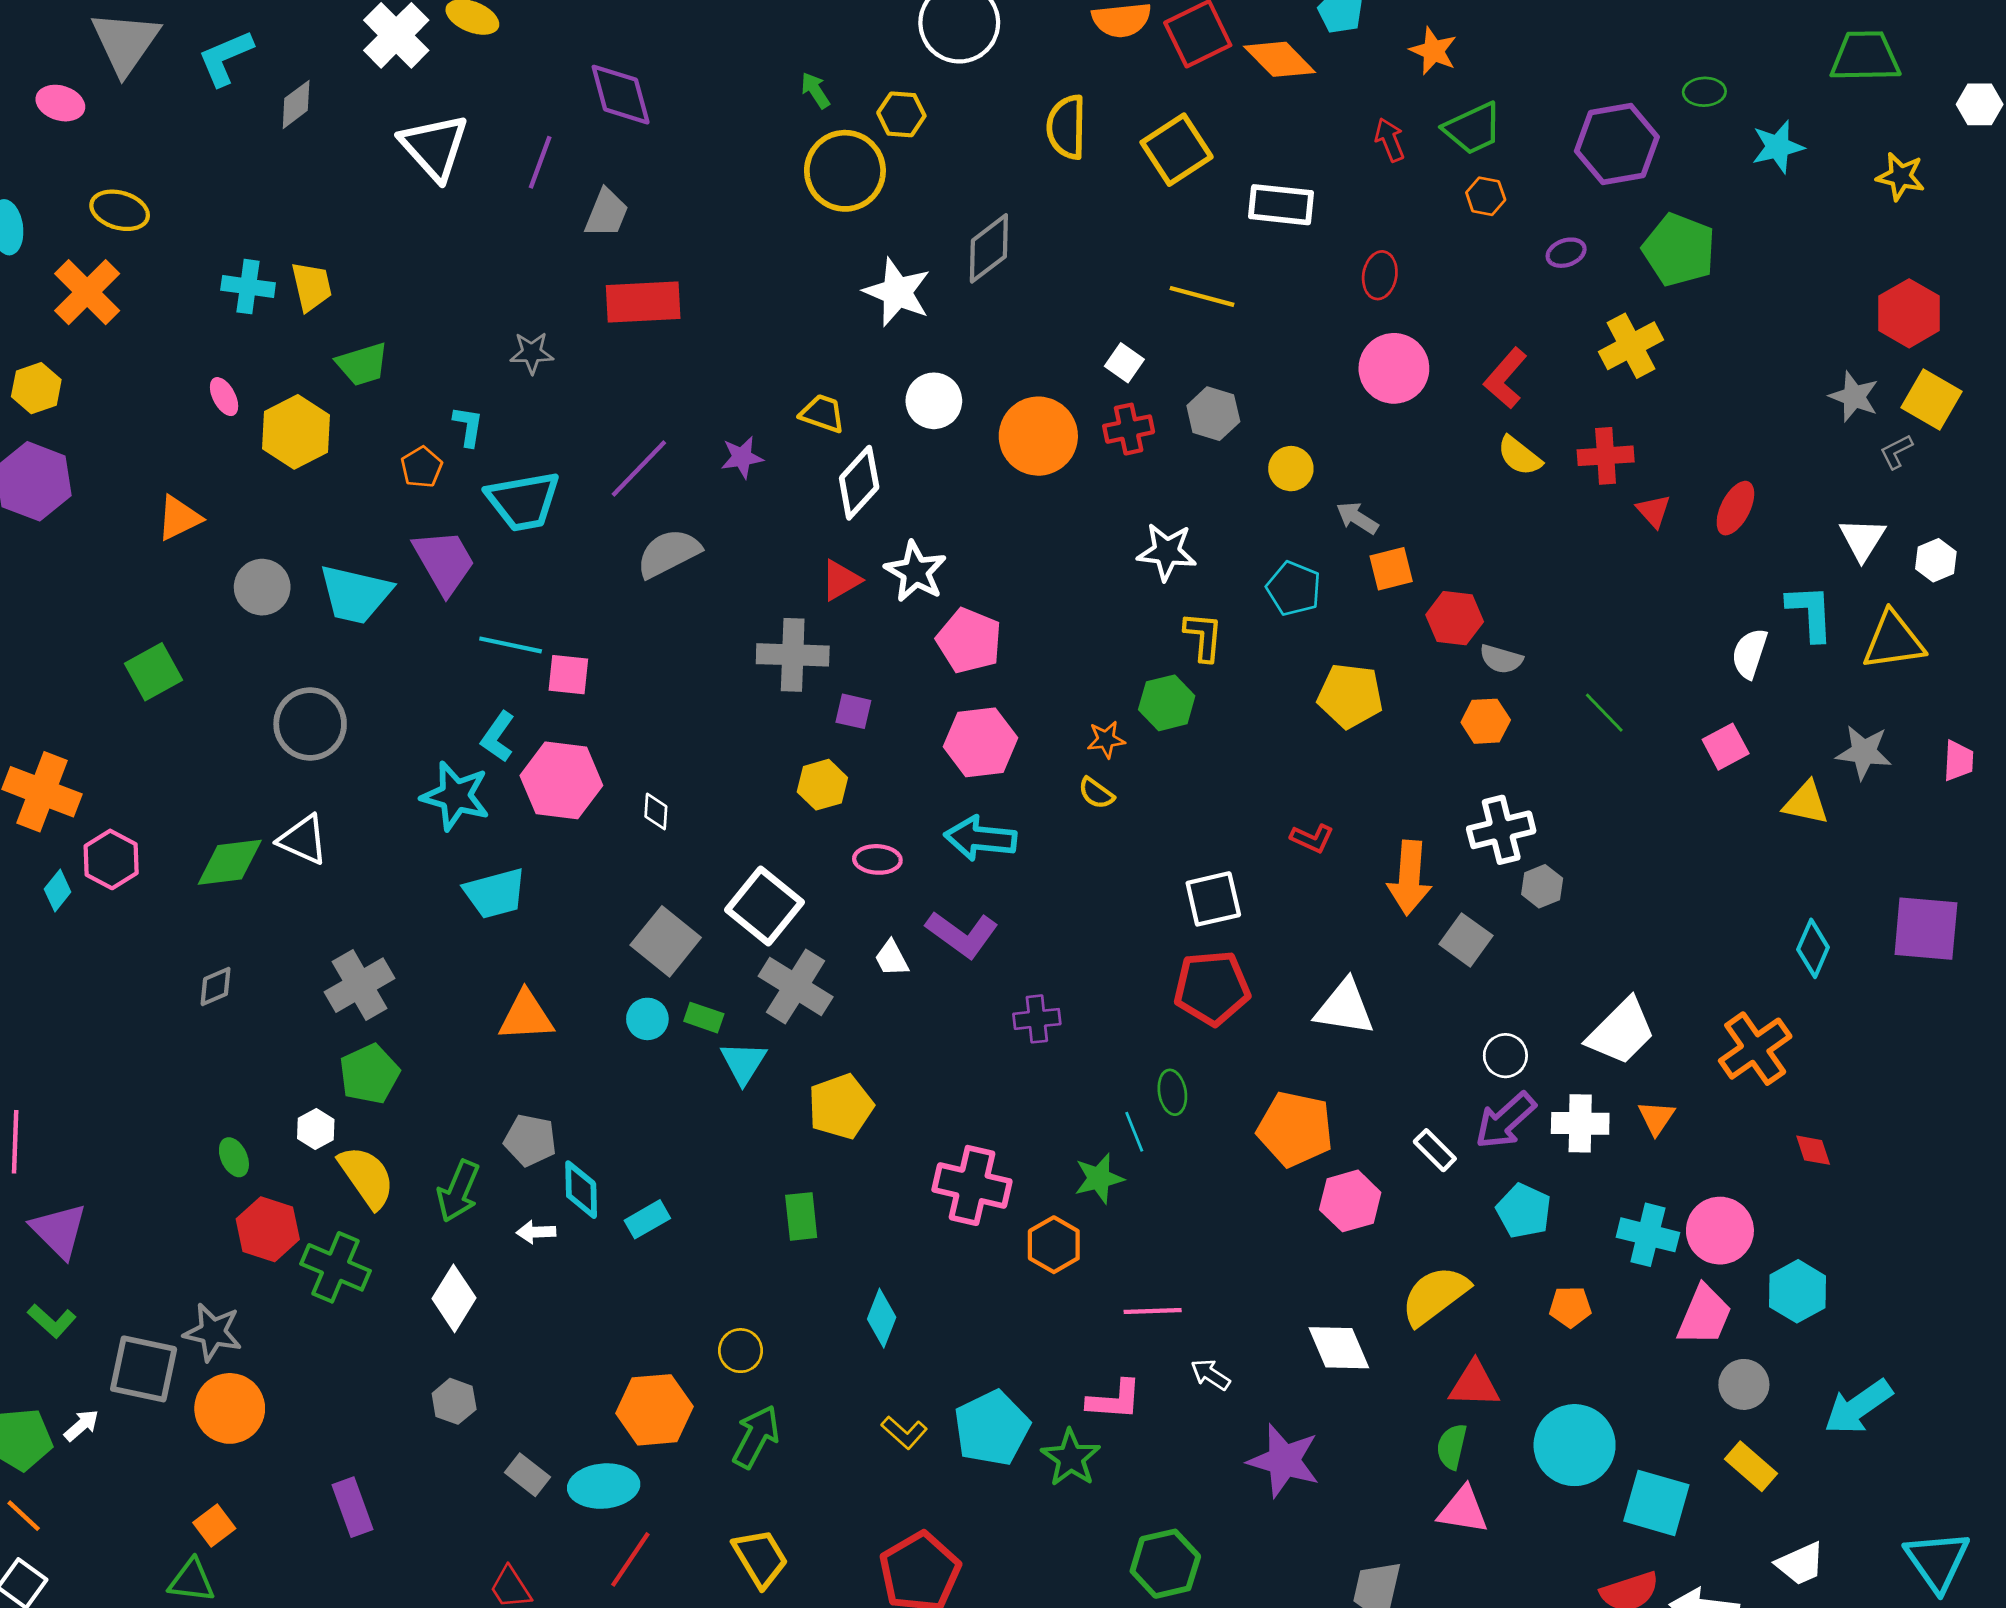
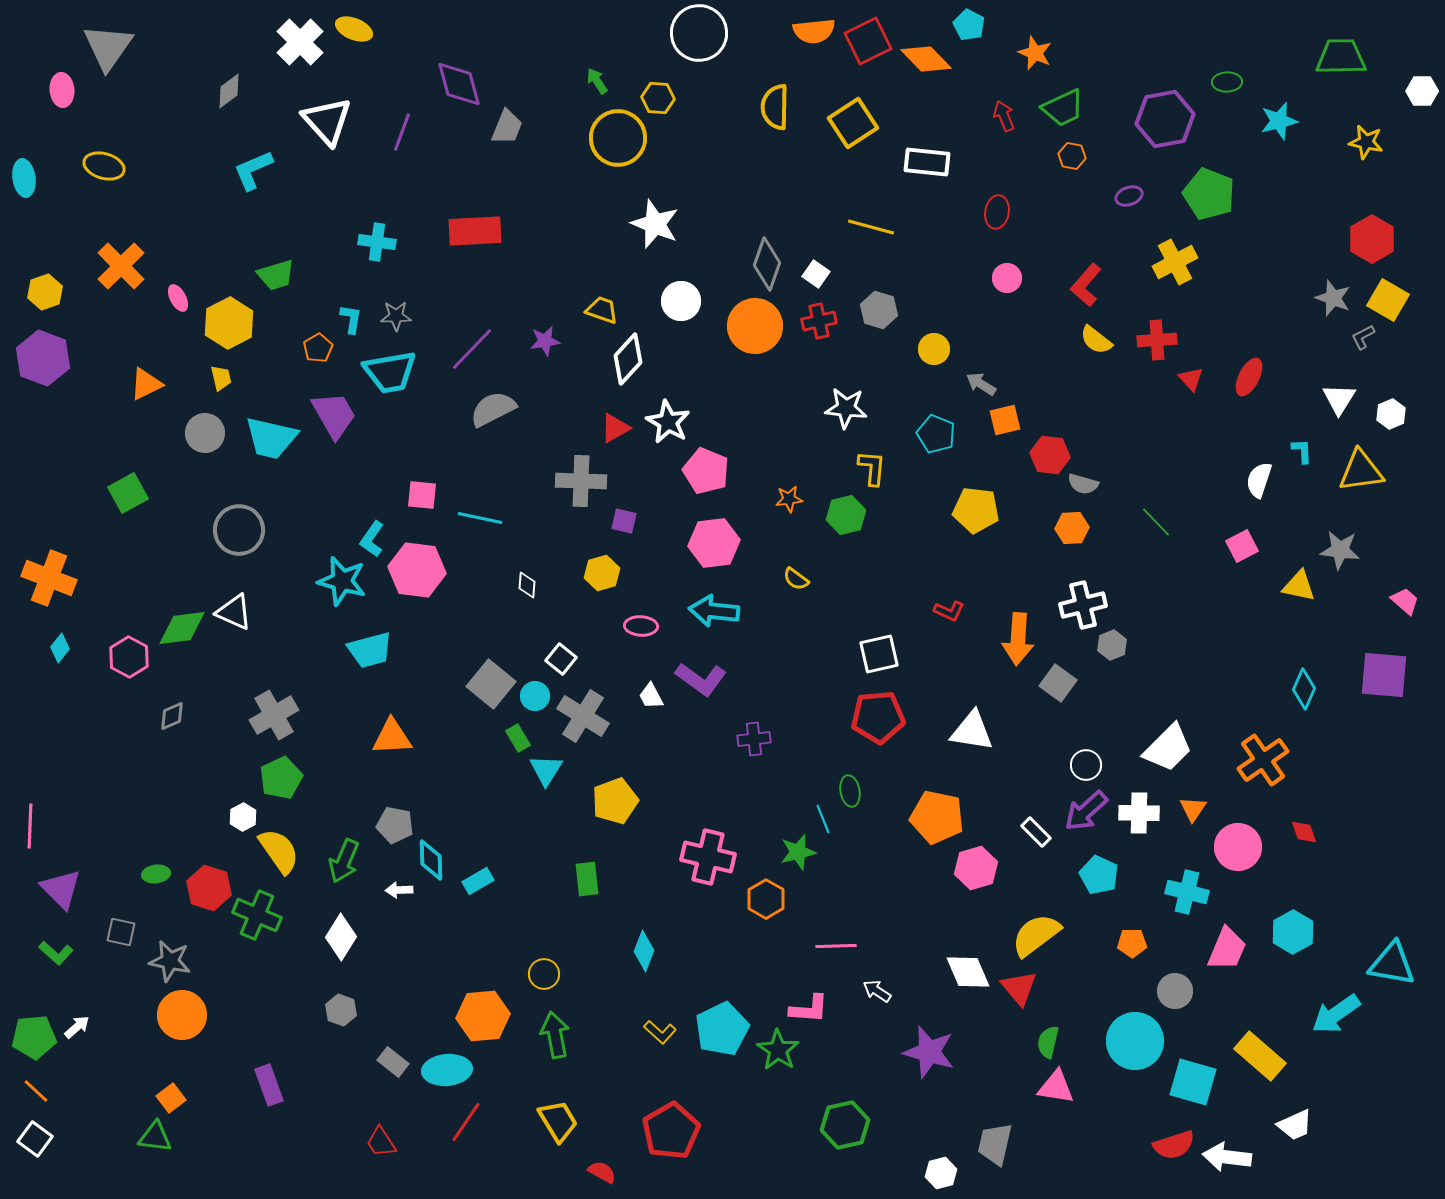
cyan L-shape: (225, 58) -> (253, 170), moved
pink ellipse: (60, 103) -> (62, 90), turned 68
gray trapezoid: (606, 213) -> (507, 127), moved
gray diamond: (989, 248) -> (767, 264), moved, turned -33
cyan cross: (248, 287) -> (377, 242), moved
yellow trapezoid: (312, 287) -> (221, 378), moved, size x0.7
orange cross: (87, 292) -> (121, 266), moved
gray star: (532, 353) -> (396, 316), moved
pink circle: (1394, 368) -> (1007, 278), size x0.6
cyan L-shape: (1810, 613) -> (1302, 451), size x0.6
cyan line: (511, 645) -> (480, 518), moved
orange star: (1106, 740) -> (789, 499), moved
pink trapezoid: (1958, 761) -> (1405, 601), moved, turned -52
white diamond: (656, 811) -> (527, 585), moved
pink hexagon: (111, 859) -> (129, 657), moved
white square: (765, 906) -> (561, 659), size x0.6
green rectangle: (704, 1018) -> (518, 738), turned 40
cyan circle: (647, 1019) -> (535, 696), moved
green ellipse: (234, 1157) -> (156, 874), moved, turned -72
pink circle: (1720, 1231) -> (1238, 847), moved
gray square: (144, 1369) -> (121, 932), moved, size x0.6
red triangle: (1474, 1384) -> (1019, 988), moved, turned 48
gray circle: (1744, 1384) -> (1175, 991), moved
green arrow: (756, 1437) -> (555, 1035), turned -39
yellow rectangle: (1751, 1466) -> (1260, 1056), size x1.4
cyan triangle: (1937, 1561) -> (1392, 964), moved, turned -45

